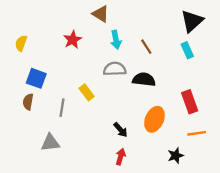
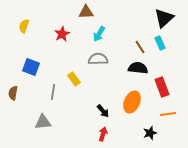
brown triangle: (101, 14) -> (86, 12), turned -35
cyan arrow: (116, 40) -> (99, 34), turned 42
yellow semicircle: (21, 43) -> (24, 26), moved
brown line: (146, 47) -> (140, 47), moved
black semicircle: (144, 79) -> (138, 68), moved
brown semicircle: (28, 102) -> (13, 93), moved

